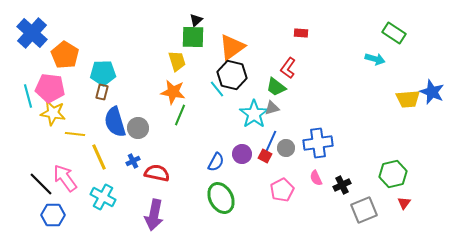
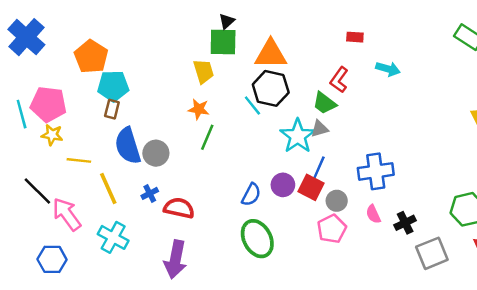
orange triangle: (232, 47) -> (271, 54), turned 36
orange pentagon: (65, 55) -> (91, 57), moved
cyan arrow: (375, 59) -> (388, 69), moved
orange star: (173, 92) -> (199, 109), size x0.7
yellow star: (53, 113) -> (52, 135), size x0.7
gray circle: (286, 148) -> (337, 201), moved
red square: (265, 156) -> (311, 187), size x1.5
black line: (41, 184) -> (37, 191), moved

